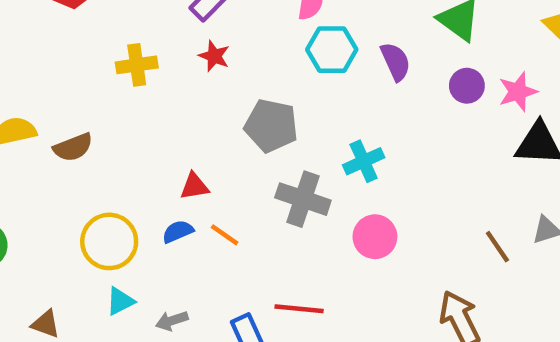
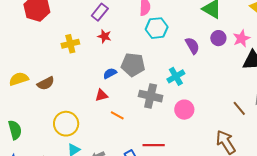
purple semicircle: (396, 62) -> (192, 46), moved
blue semicircle: (178, 232) -> (110, 73), moved

